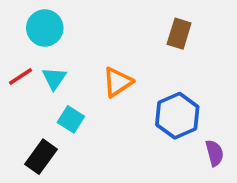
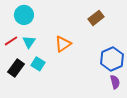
brown rectangle: (179, 34) -> (96, 18), turned 35
blue hexagon: (177, 116) -> (112, 59), moved
black rectangle: (41, 157) -> (16, 68), moved

